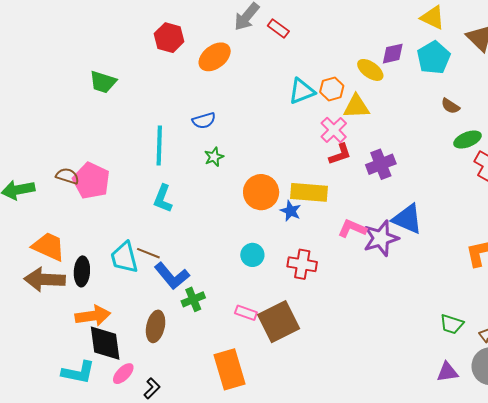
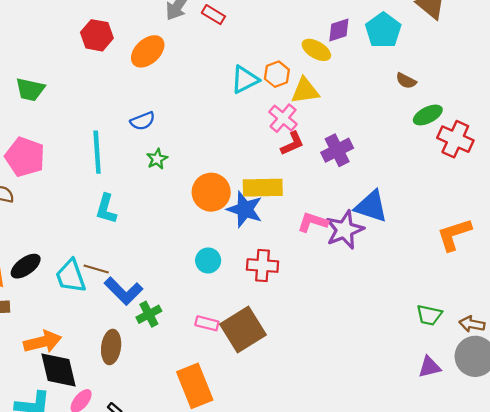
pink pentagon: (91, 181) -> (25, 157), moved
blue star: (291, 211) -> (245, 209), size x1.6
black ellipse: (82, 271) -> (26, 266), moved, turned 56

